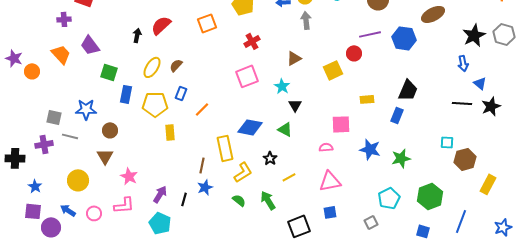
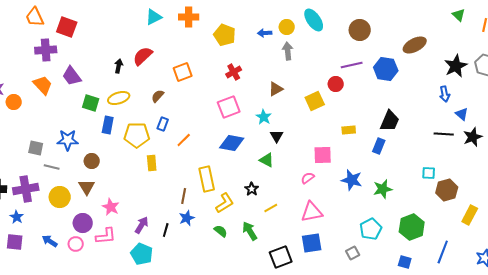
purple cross: (64, 19) -> (46, 50), size x1.5
orange square: (207, 23) -> (183, 72), moved
yellow ellipse: (152, 67) -> (119, 98), moved, turned 40
blue diamond: (250, 127) -> (232, 143), moved
purple cross: (44, 144) -> (26, 189), moved, size x1.4
pink semicircle: (326, 147) -> (308, 178), turned -32
yellow circle: (78, 180) -> (60, 197), moved
blue square: (330, 212) -> (312, 243), size x1.5
purple circle: (51, 227) -> (83, 223), moved

